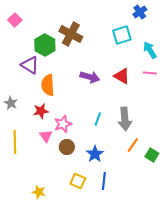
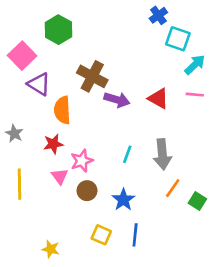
blue cross: (140, 12) -> (158, 15), moved
pink square: (15, 20) -> (22, 56), moved, size x1.5
brown cross: (71, 34) -> (92, 76), moved
cyan square: (122, 35) -> (178, 39), moved, turned 36
green hexagon: (45, 45) -> (58, 30), moved
cyan arrow: (150, 50) -> (195, 65), turned 78

